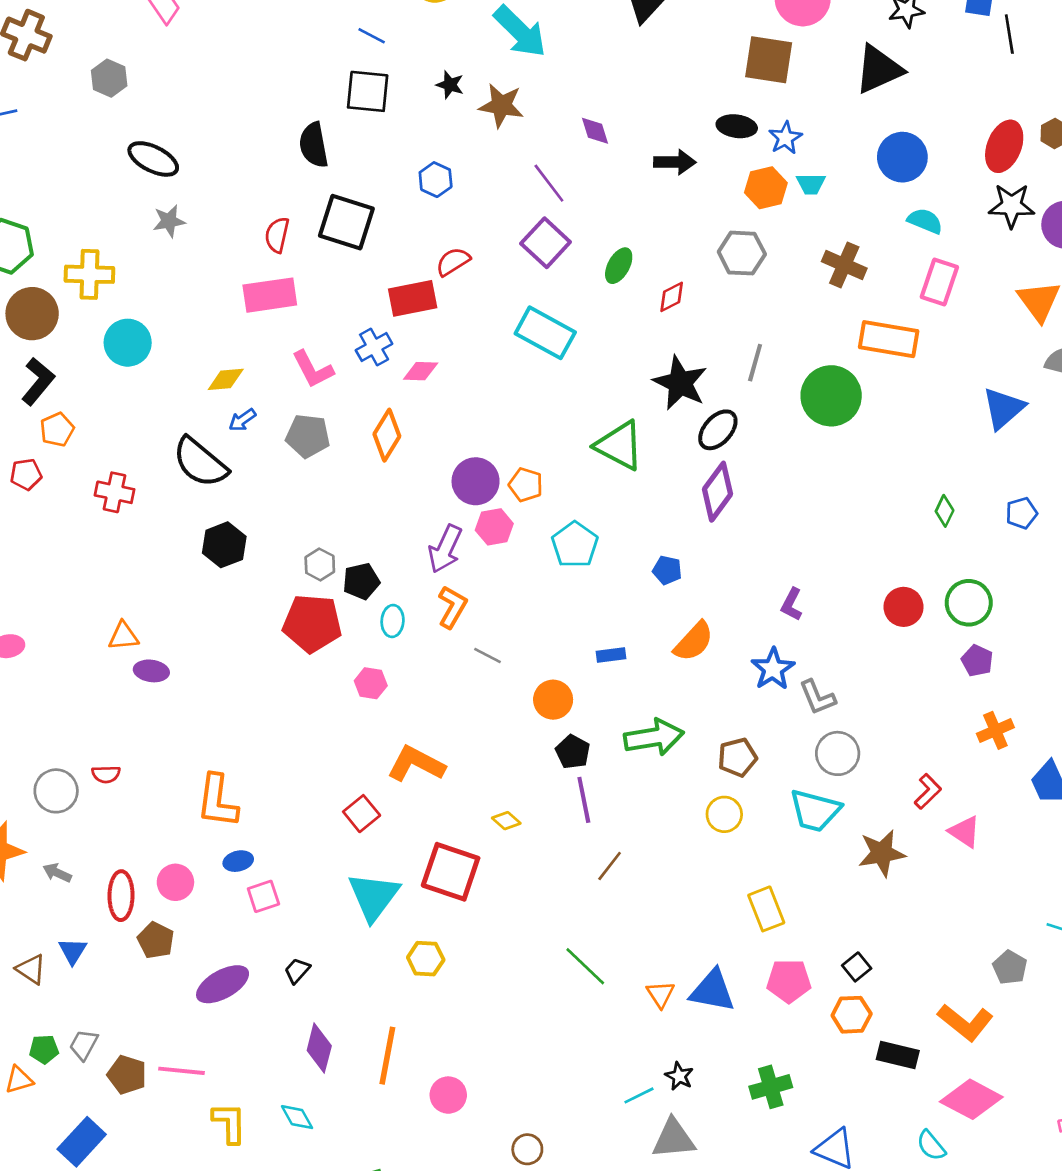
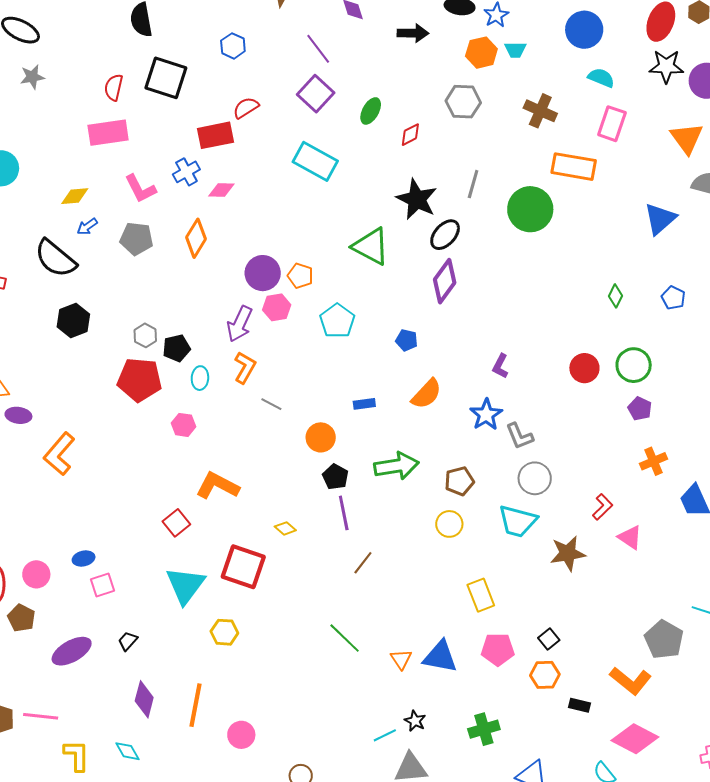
blue pentagon: (1021, 513) -> (673, 298), turned -30
orange L-shape: (217, 801) -> (59, 454), moved, turned 33
gray pentagon: (1010, 967) -> (664, 640), size x1.5
black rectangle: (898, 1055) -> (580, 705), size x0.7

